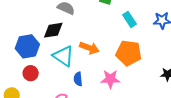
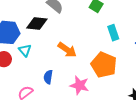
cyan triangle: (63, 56) -> (25, 50), moved, size x0.6

